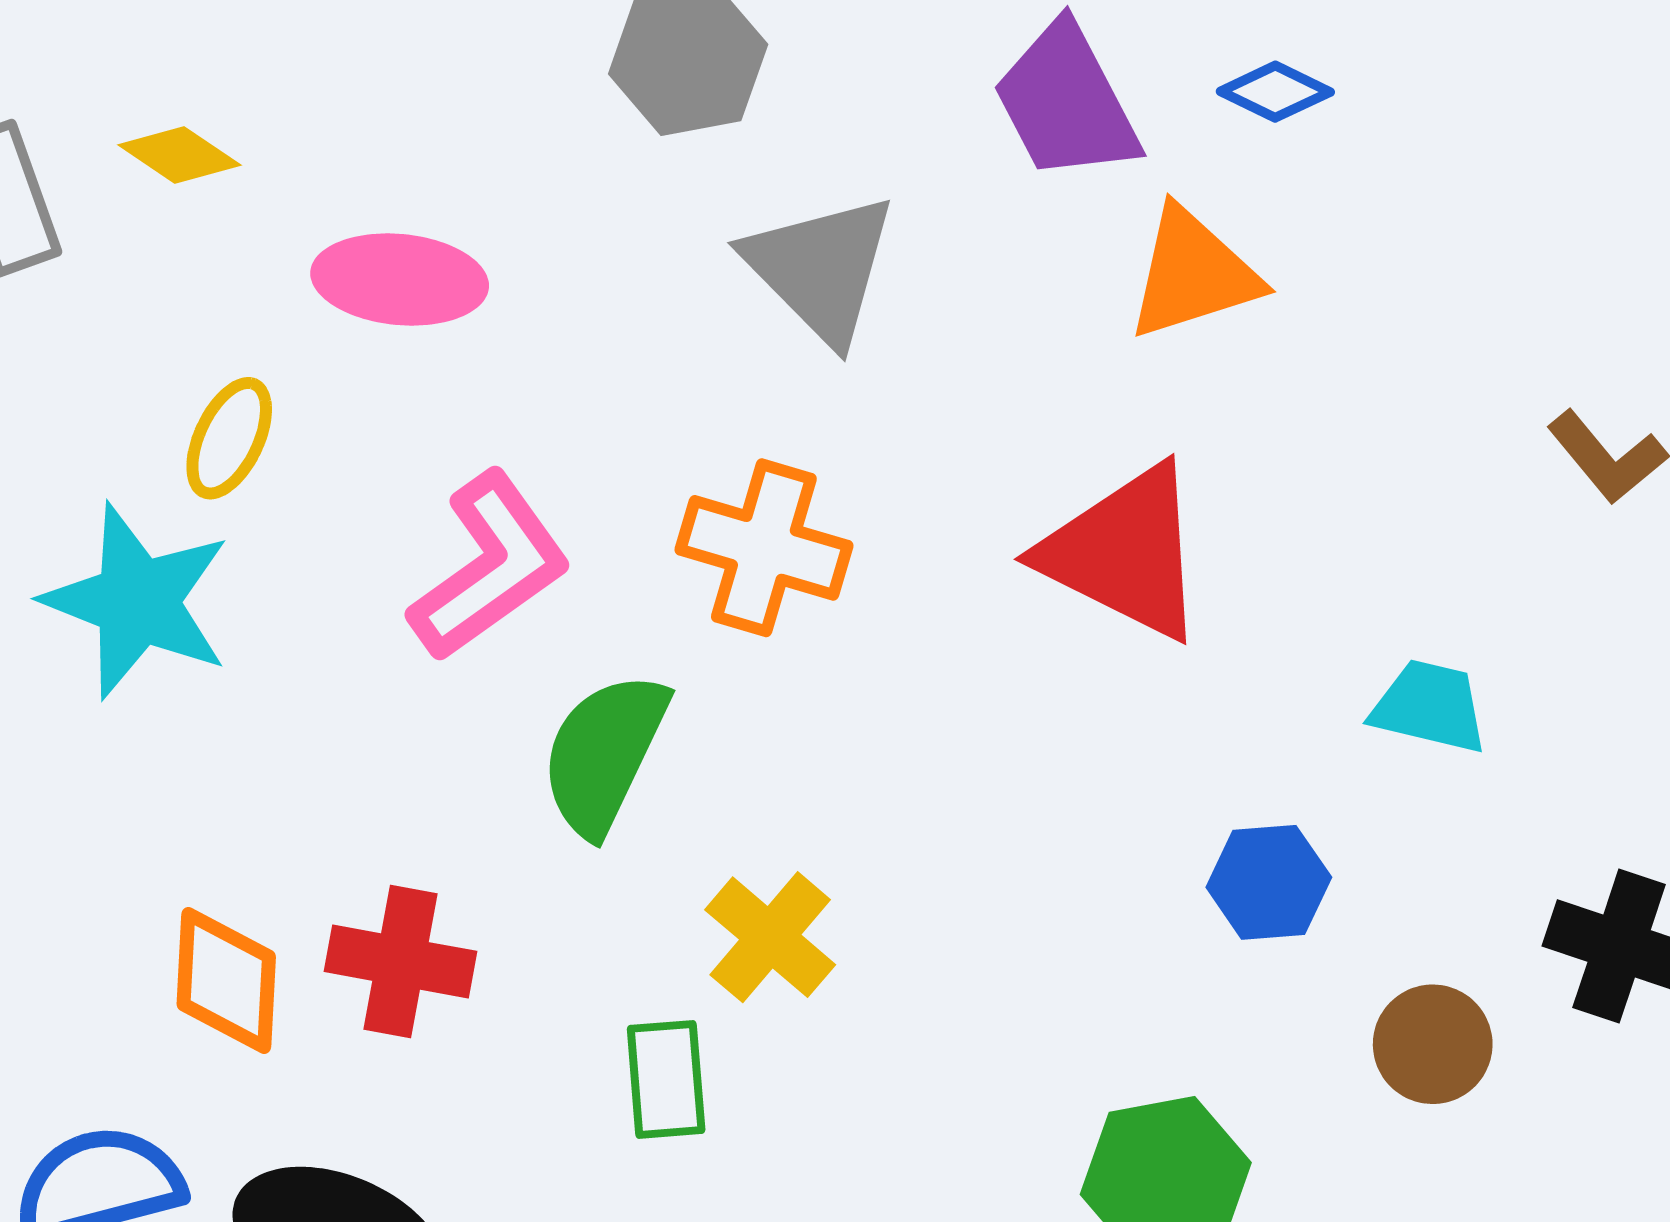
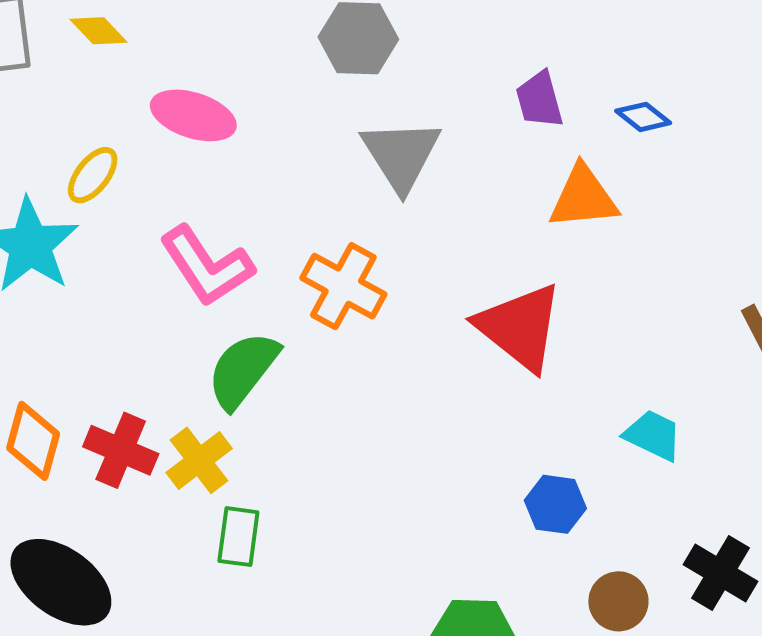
purple trapezoid: (1066, 102) -> (539, 100), size x0.7
pink L-shape: (490, 567) -> (207, 266), turned 80
yellow cross: (770, 937) -> (199, 460), moved

